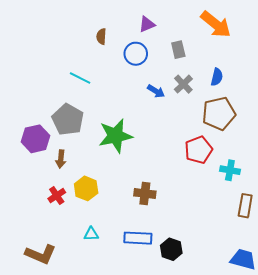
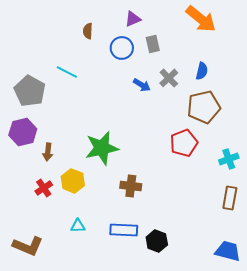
gray rectangle: (178, 50) -> (153, 44), moved
gray pentagon: (68, 120) -> (30, 91), moved
green star: (115, 136) -> (102, 148), moved
cyan cross: (230, 170) -> (229, 159), moved, turned -30

